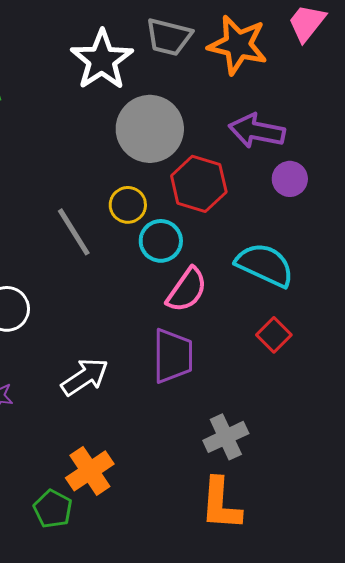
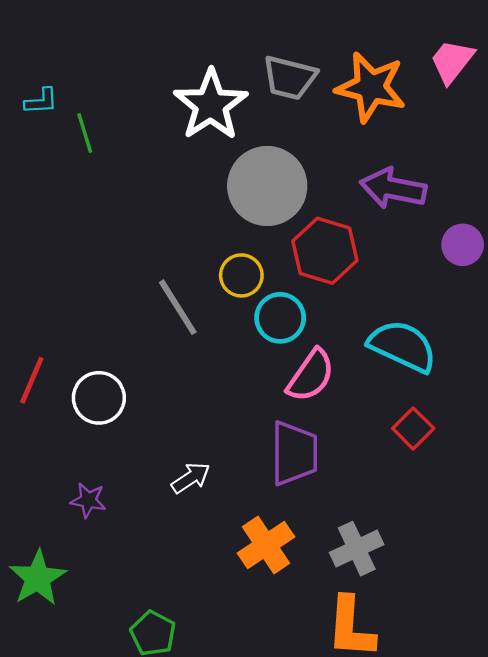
purple circle: (290, 179) -> (463, 245), moved
white arrow: (85, 377) -> (191, 478), size x0.7
orange cross: (90, 471) -> (266, 545), moved

